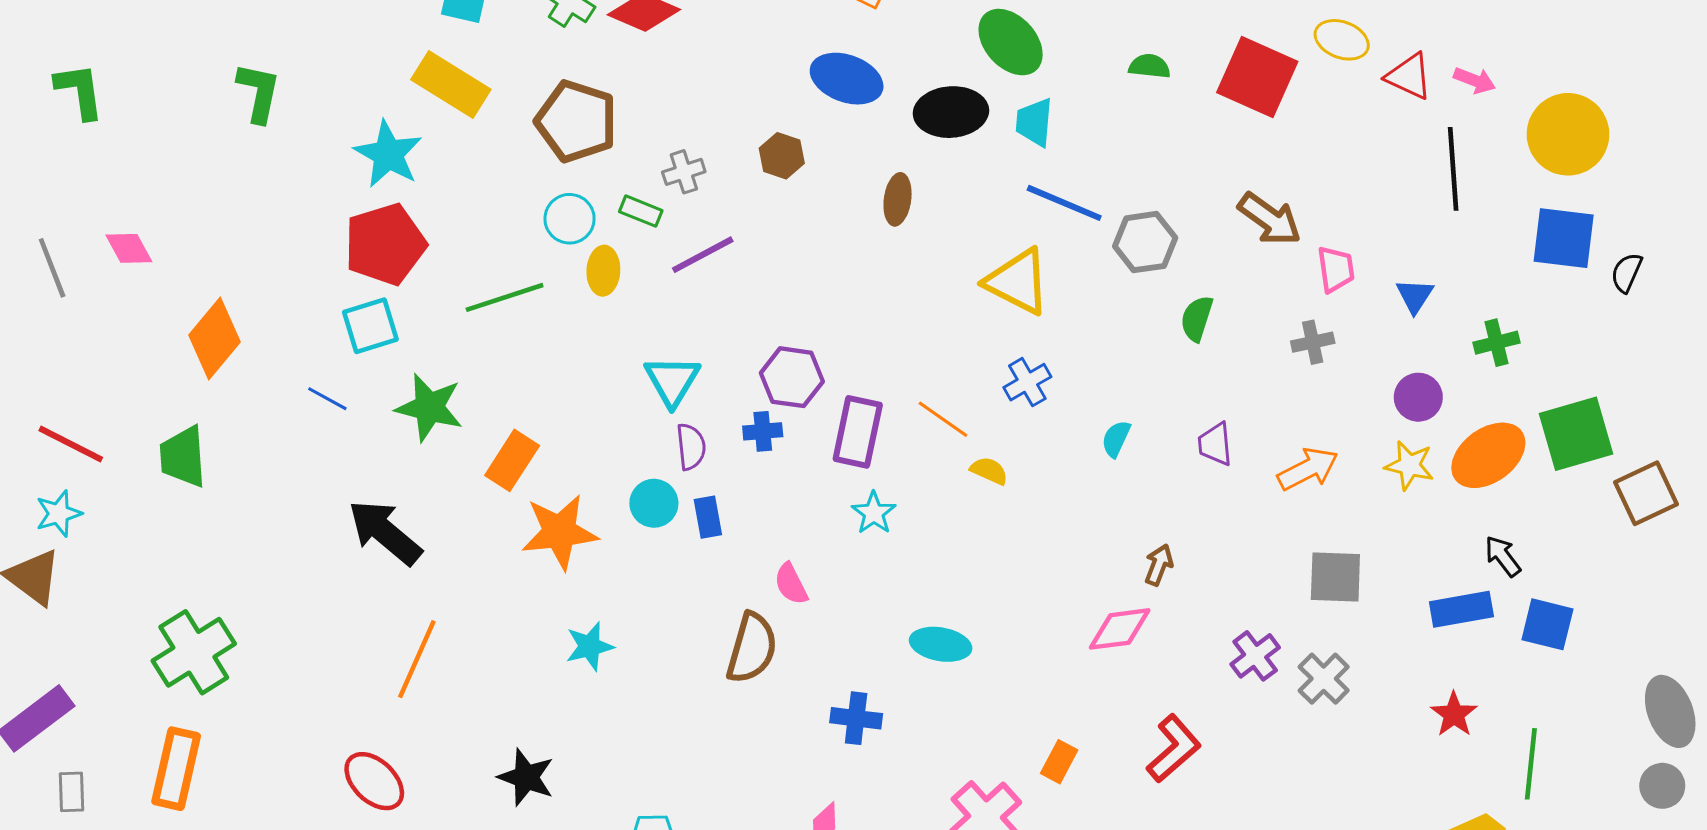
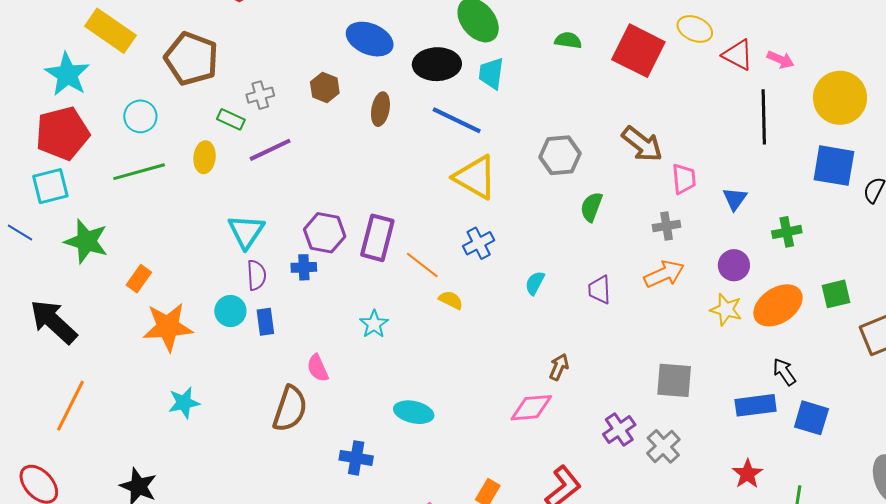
brown ellipse: (898, 199) -> (380, 109), moved
blue line: (1064, 203) -> (457, 120), moved
cyan circle: (570, 219) -> (140, 116), moved
purple rectangle: (858, 432) -> (377, 238), moved
green square: (1576, 434) -> (836, 294), size x0.6
orange rectangle: (512, 460) -> (139, 279), size x0.7
orange arrow: (1308, 469) -> (664, 274), moved

